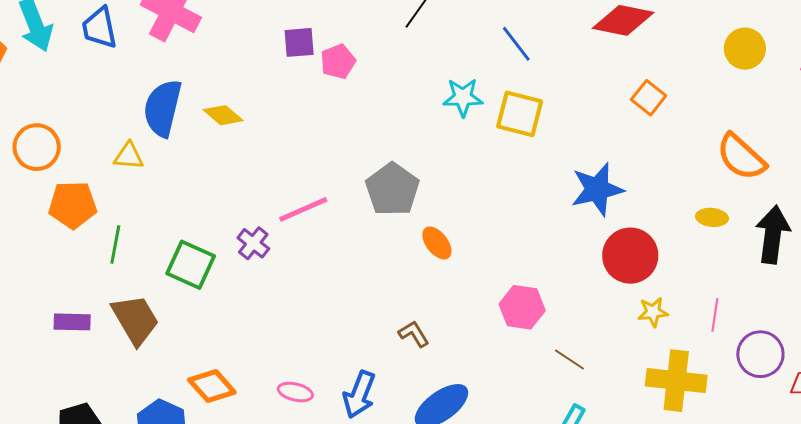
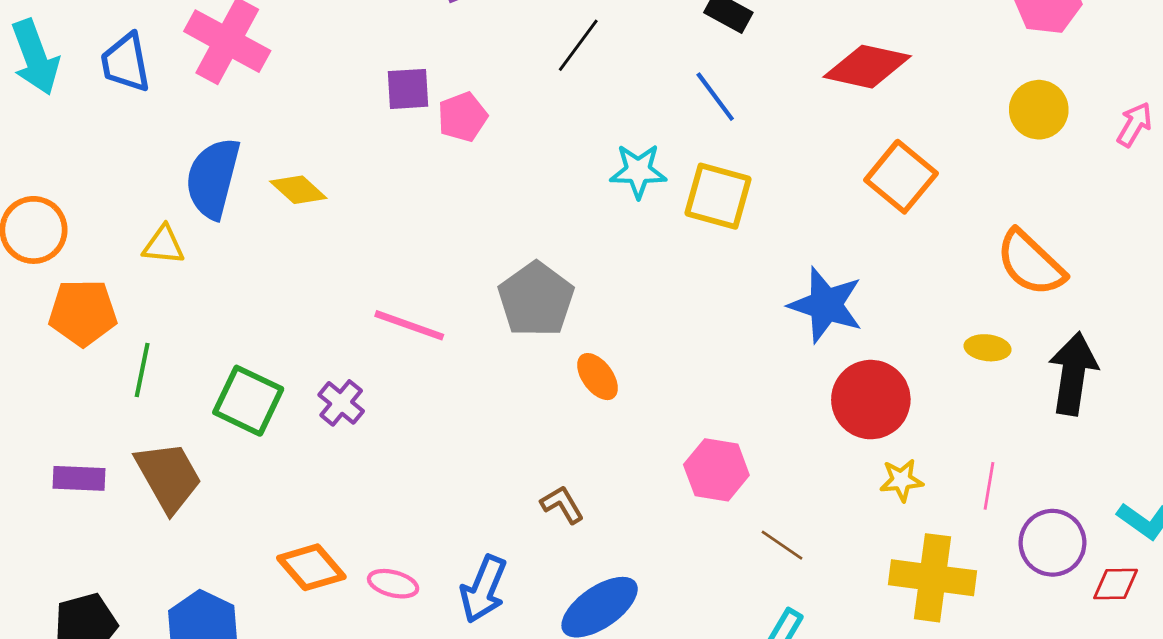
orange square: (649, 98) -> (901, 177), size x1.4
blue star: (597, 189) -> (826, 305), turned 30
pink line: (303, 209) -> (409, 325), turned 42
purple cross: (253, 243) -> (341, 403), moved
orange diamond: (212, 386) -> (311, 567), moved

